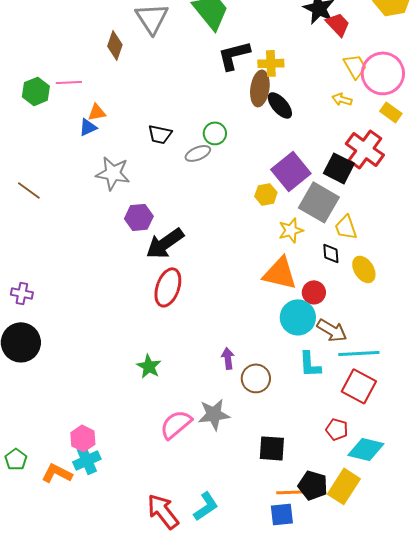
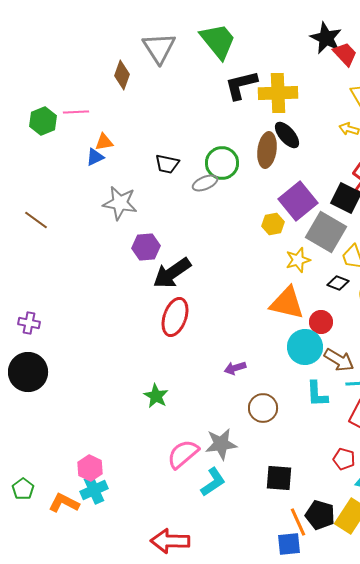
yellow cross: (271, 63) -> (278, 93), size x1.5
brown ellipse: (260, 88) -> (267, 150), moved
green circle: (215, 133) -> (222, 163), size x1.4
black diamond: (331, 253) -> (338, 283), turned -65
purple arrow: (228, 358) -> (235, 368), moved, turned -100
orange line: (291, 492) -> (298, 522), turned 68
cyan L-shape: (206, 506) -> (213, 482), moved
red arrow: (163, 511) -> (170, 541), turned -51

